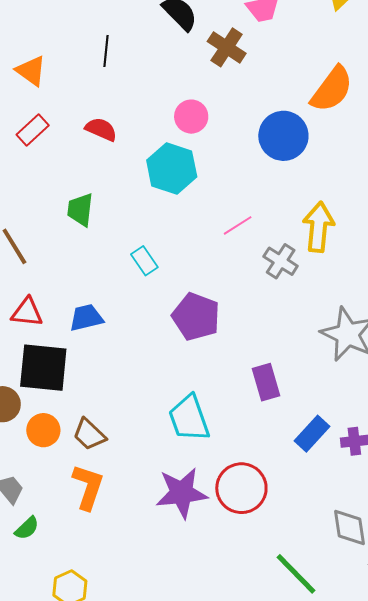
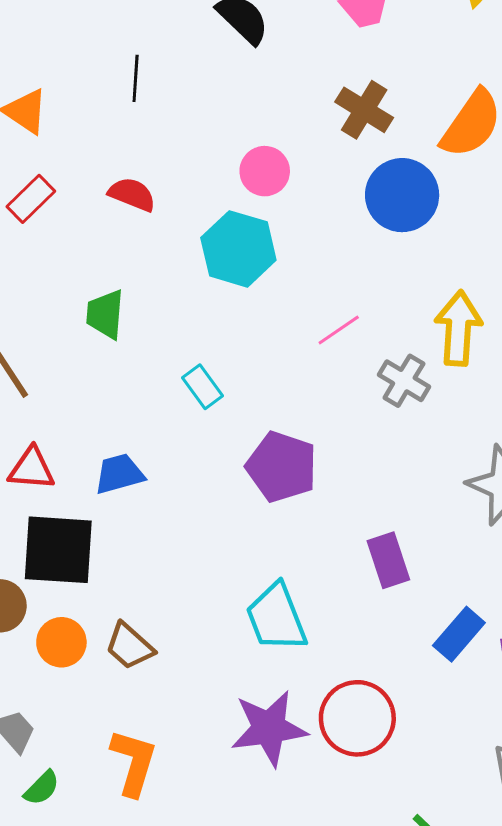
brown cross: (227, 47) -> (364, 110), moved
orange L-shape: (88, 487) -> (134, 762), moved

